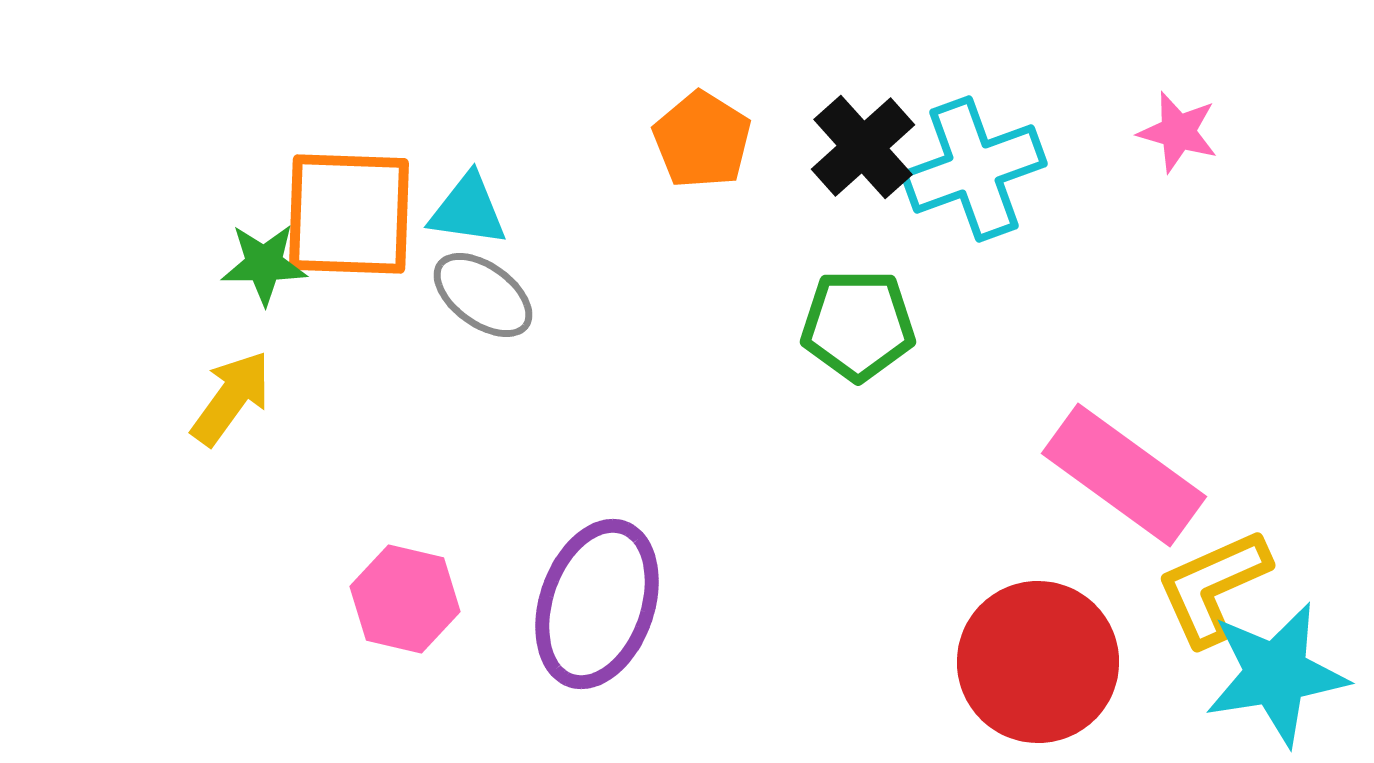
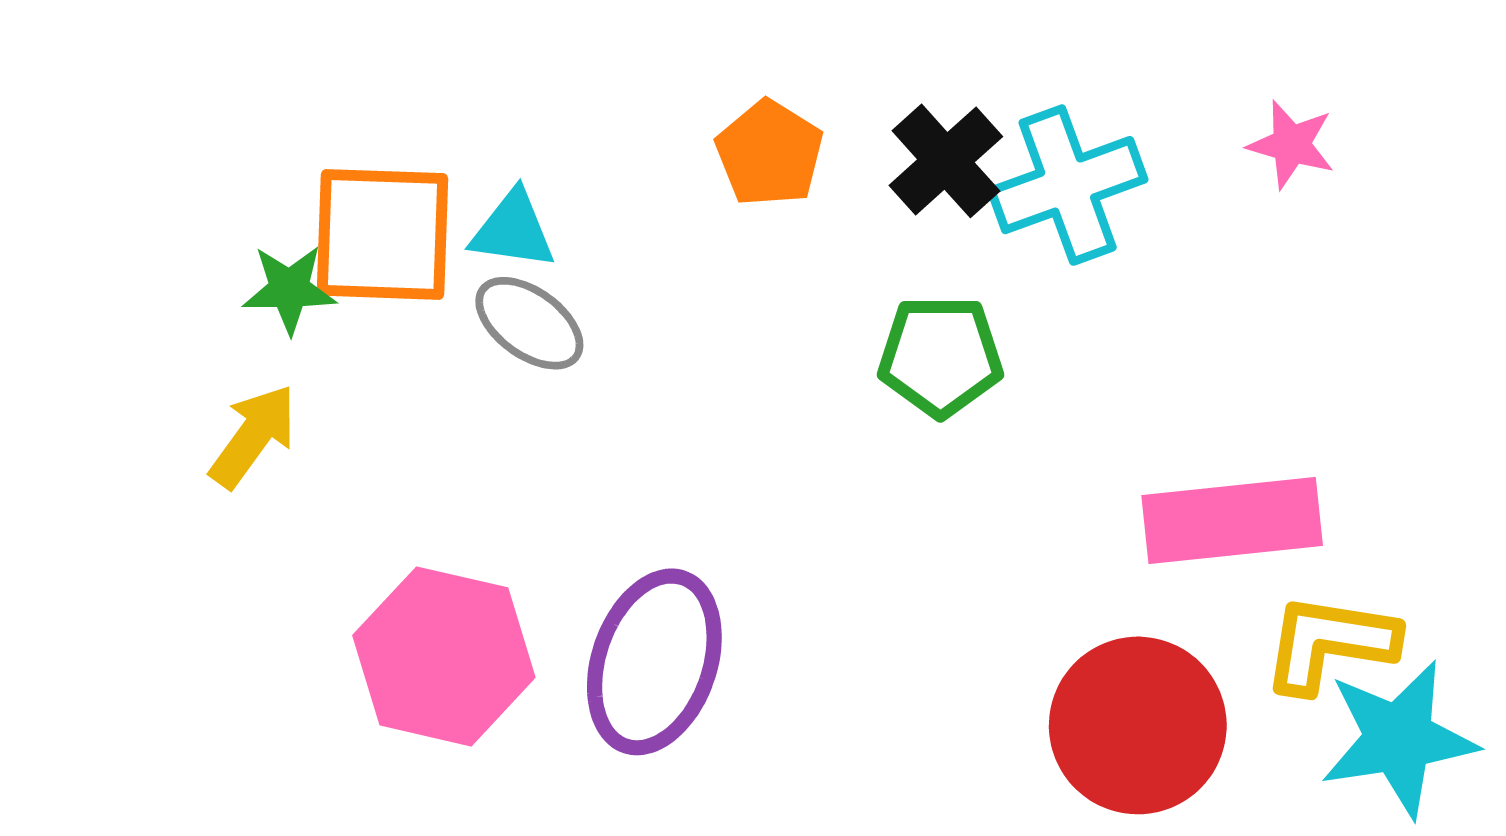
pink rectangle: (1124, 475) -> (1232, 520), turned -42
yellow L-shape: (1213, 587) -> (1330, 643), turned 33
pink hexagon: (405, 599) -> (444, 656), size x1.5

